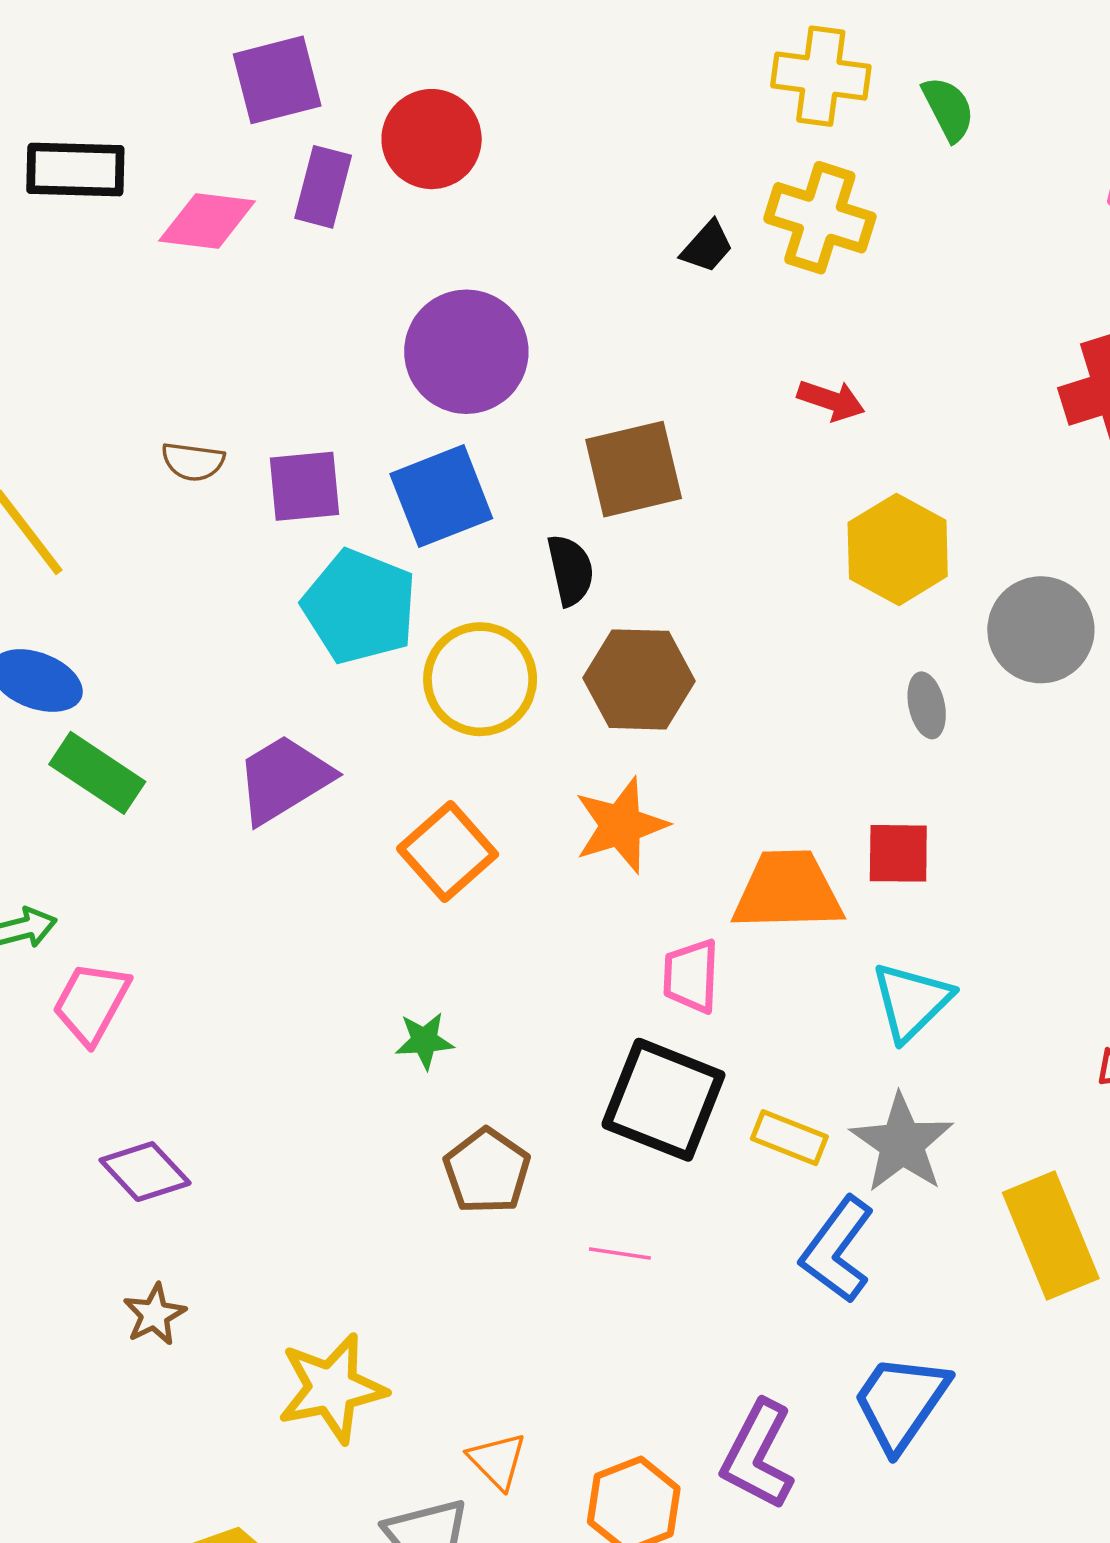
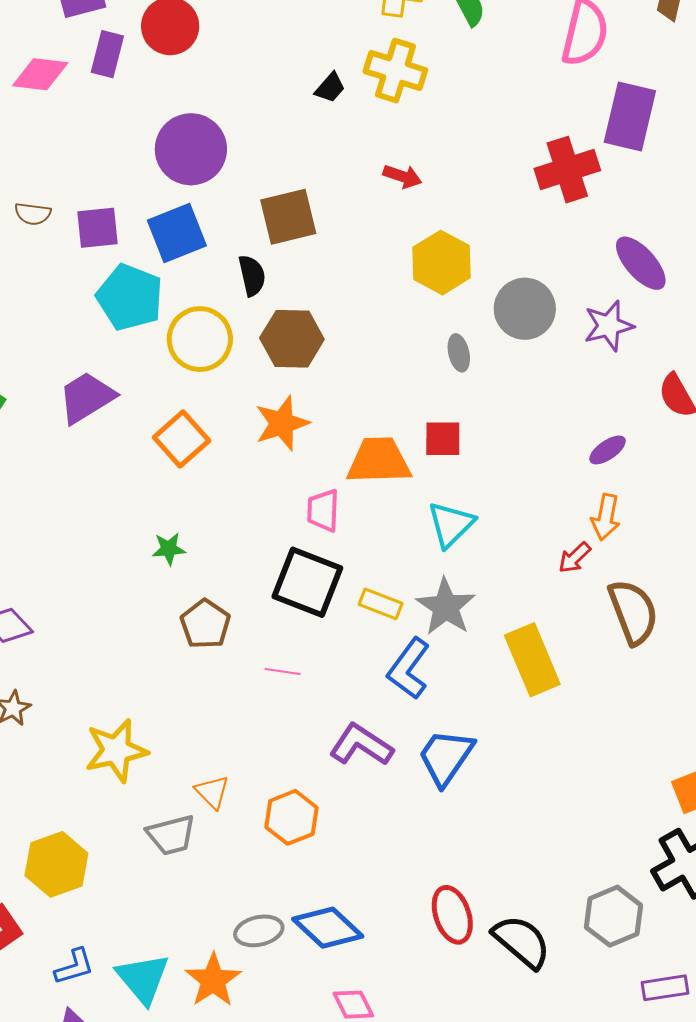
purple L-shape: (758, 1455) -> (361, 745), moved, turned 96

